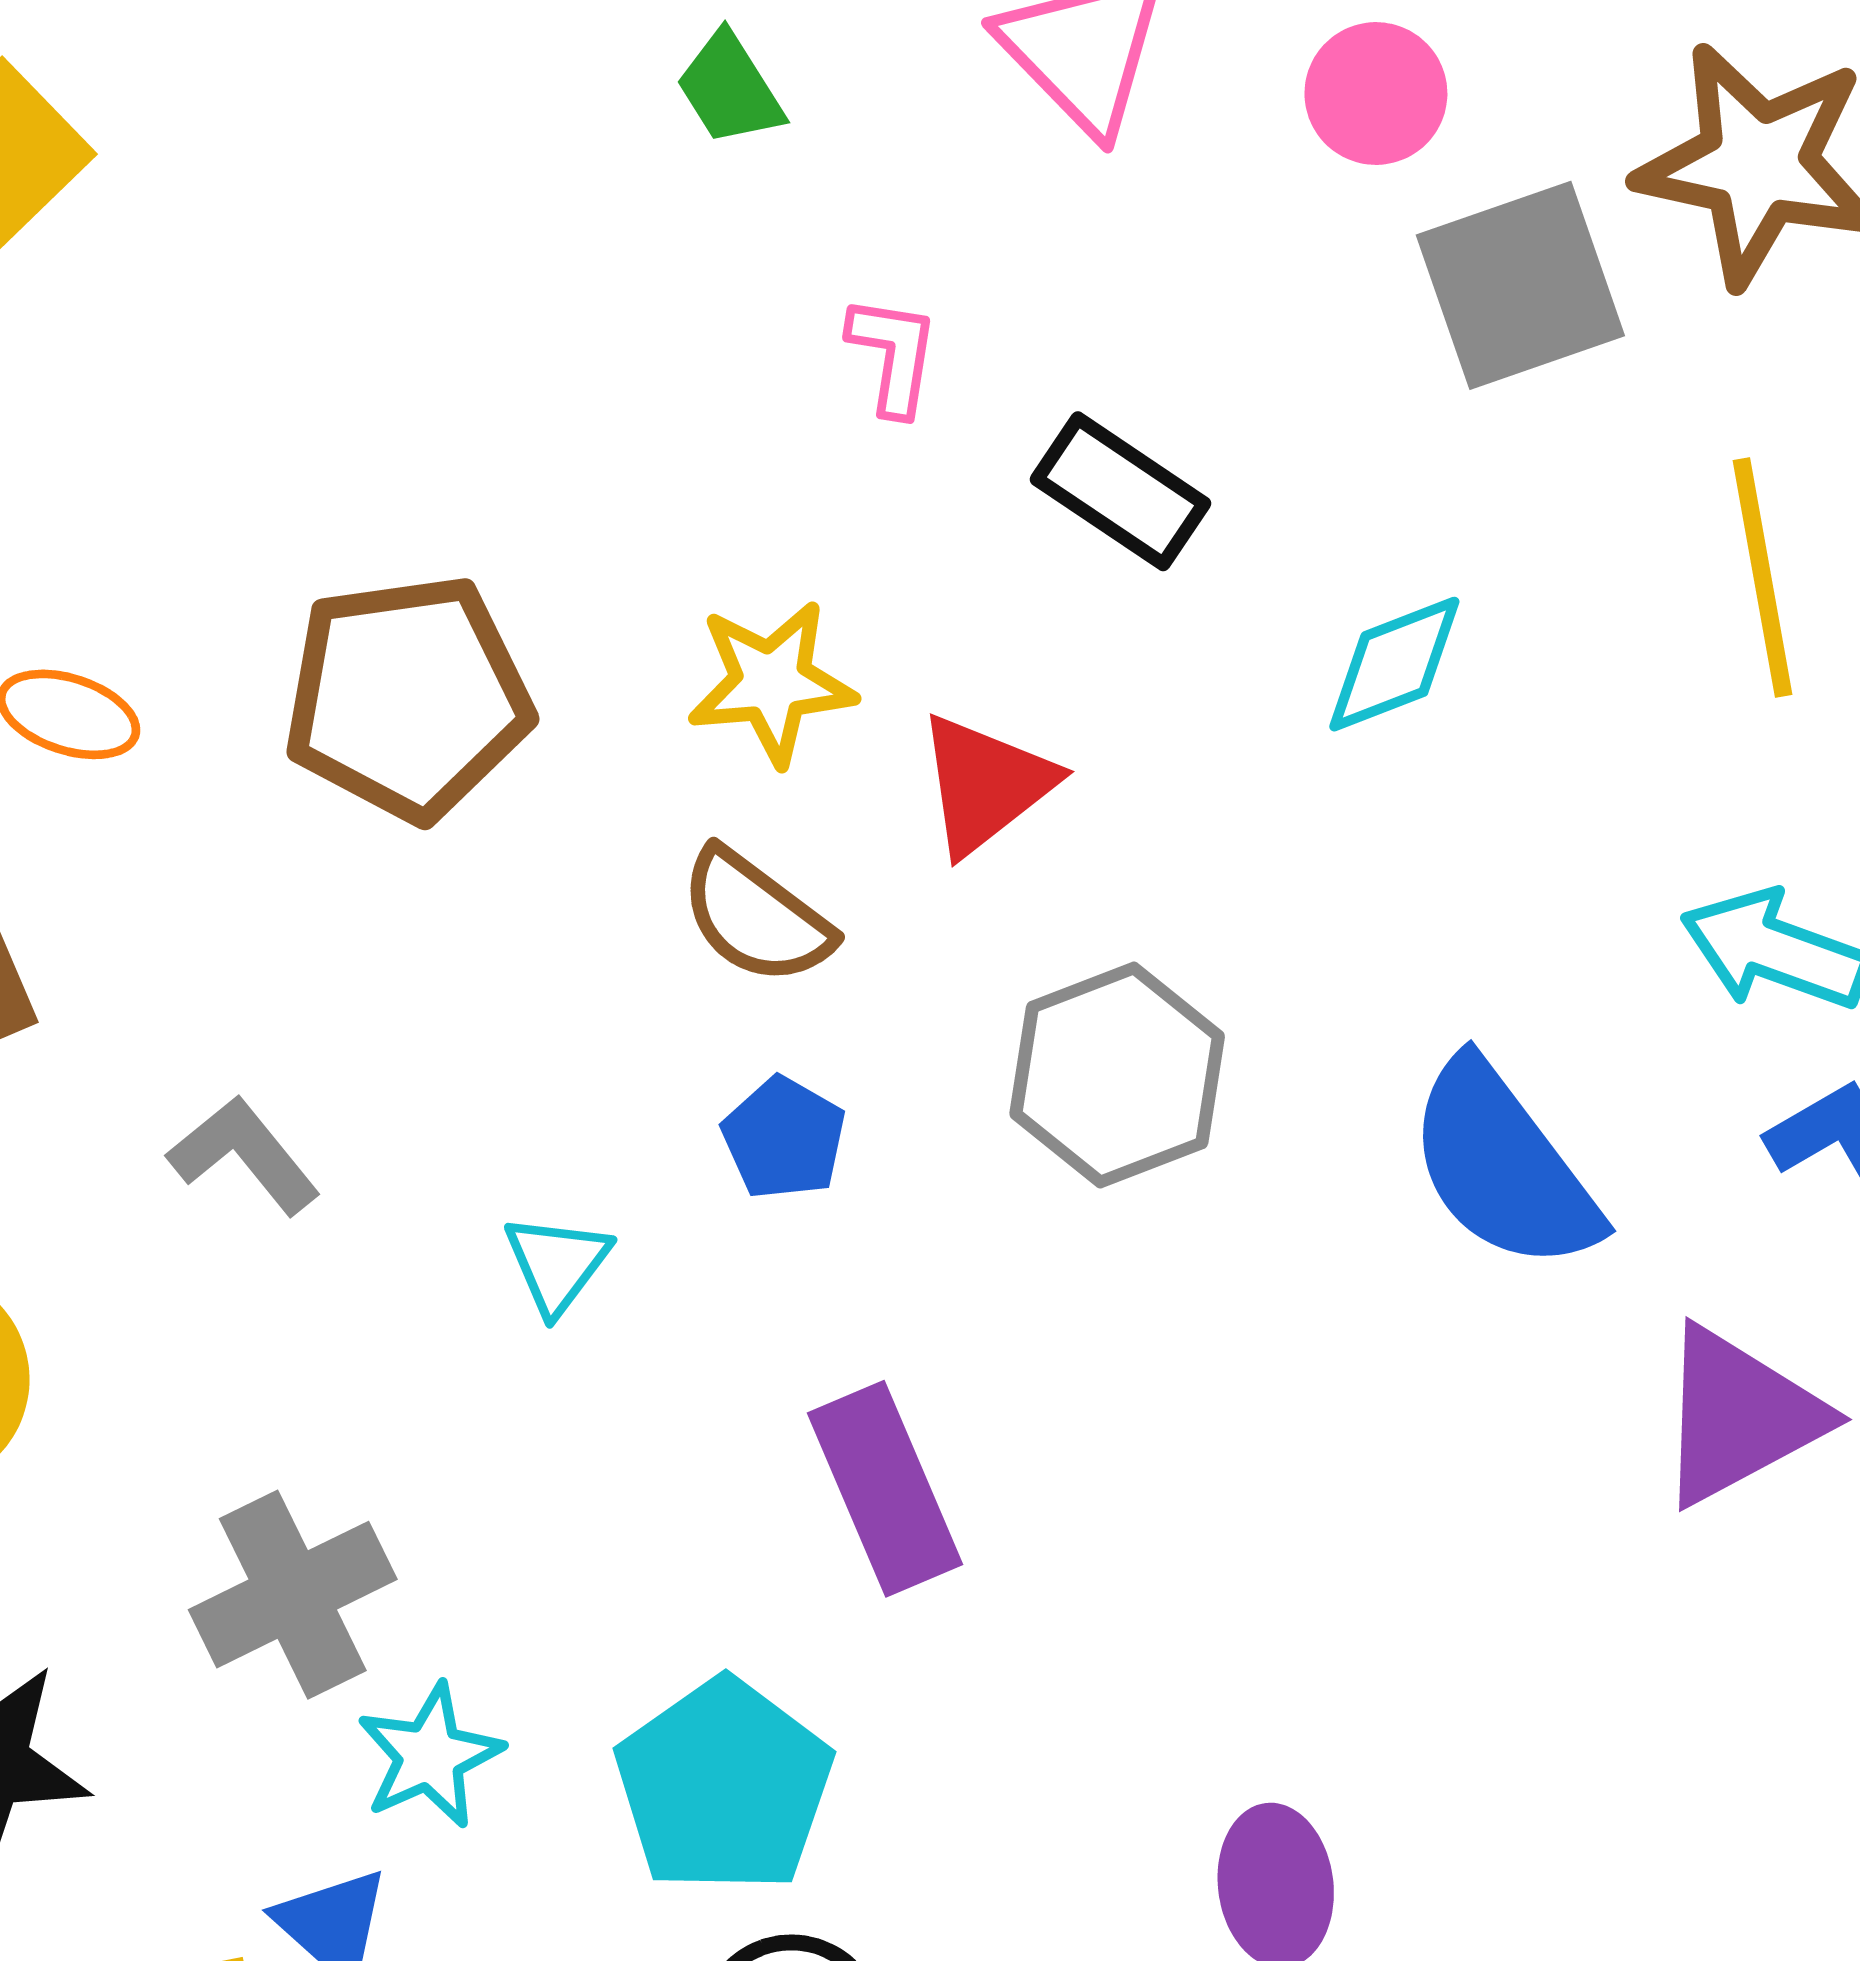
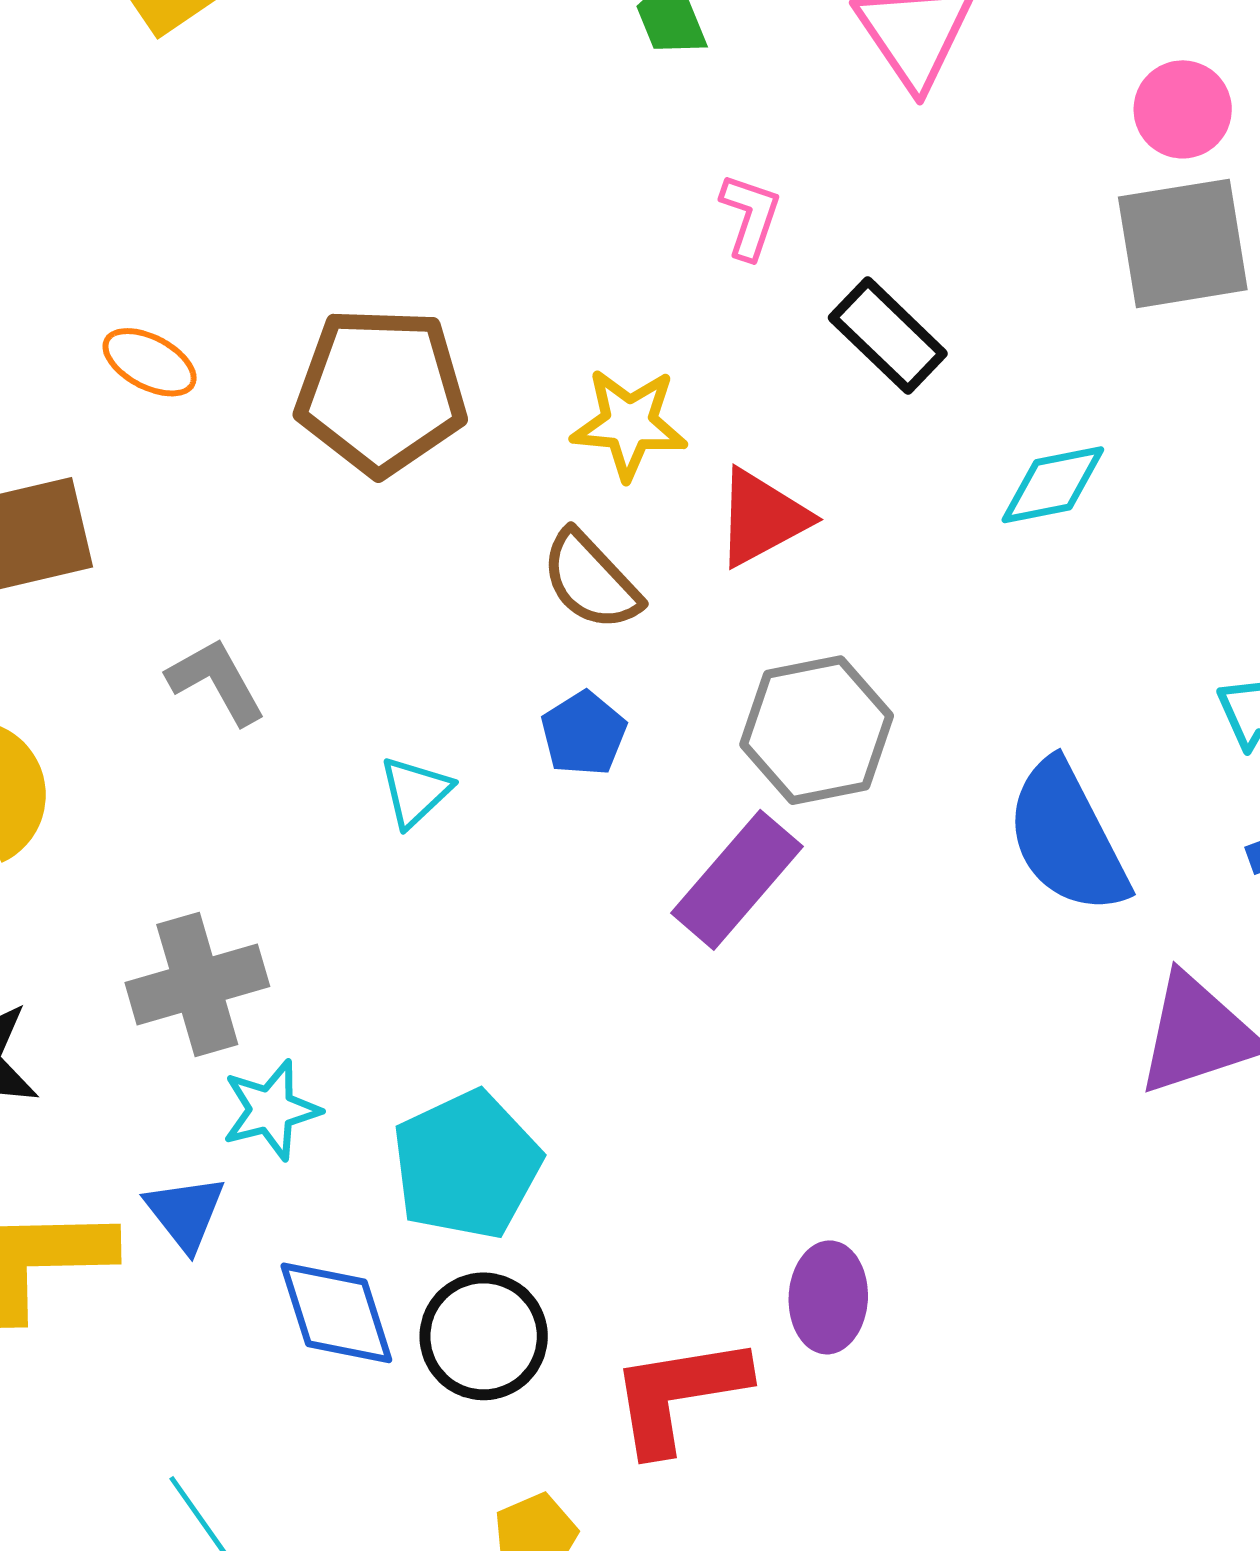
pink circle: (1376, 94) -> (1183, 109), moved
purple rectangle: (885, 1489) -> (737, 880), moved, turned 54

